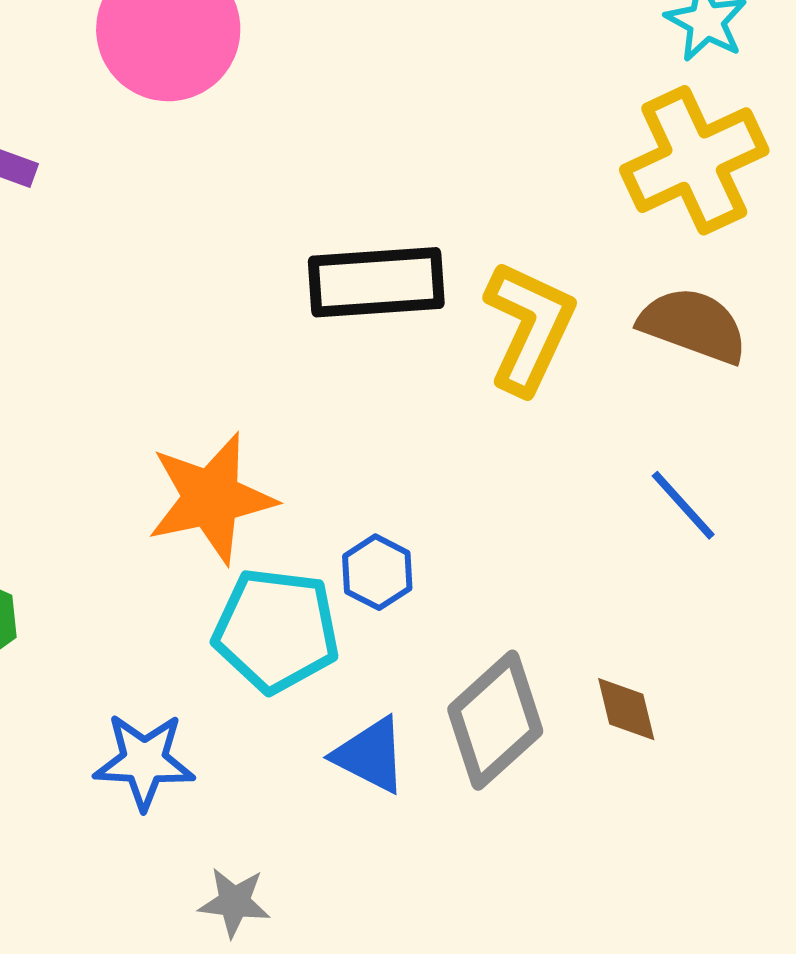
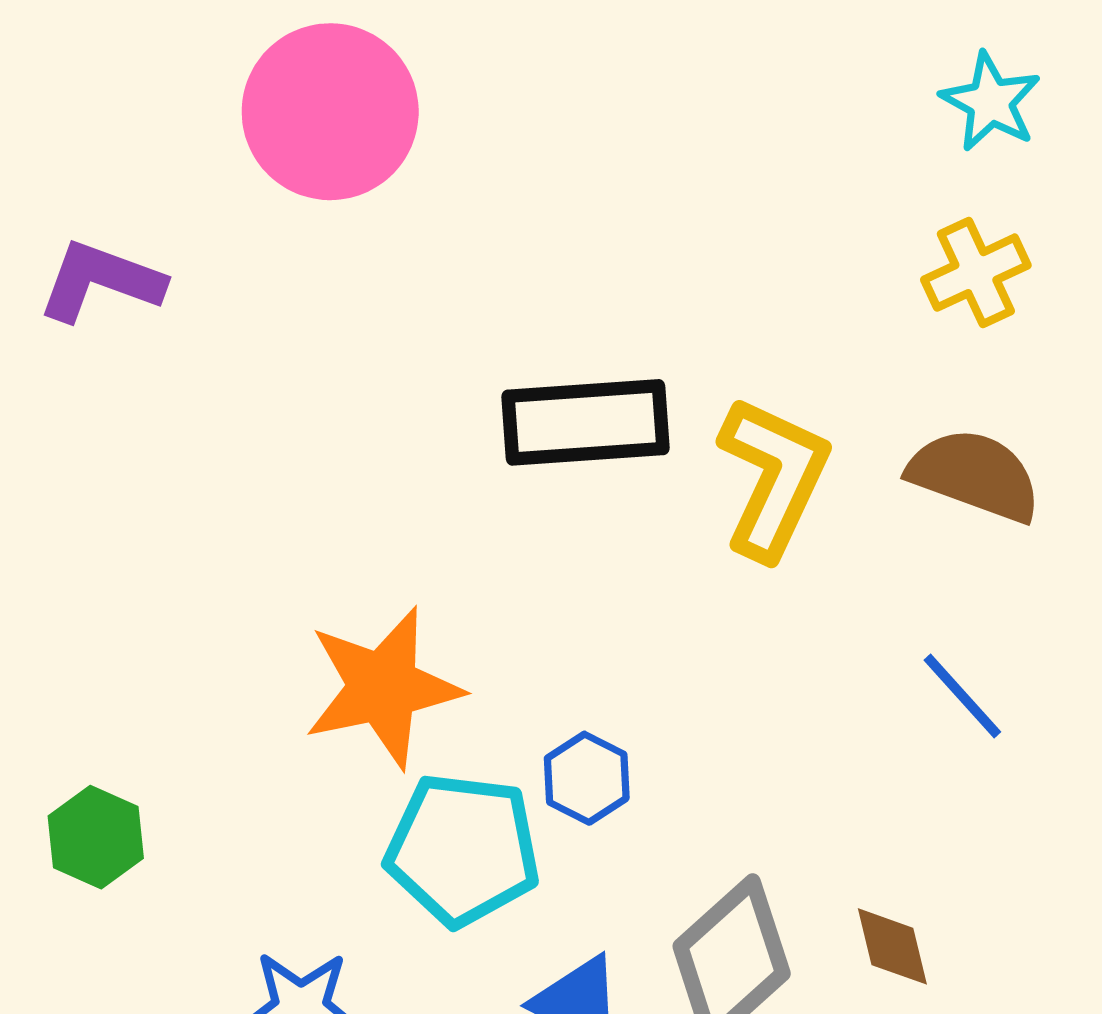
yellow cross: (694, 160) -> (976, 273), size x0.6

